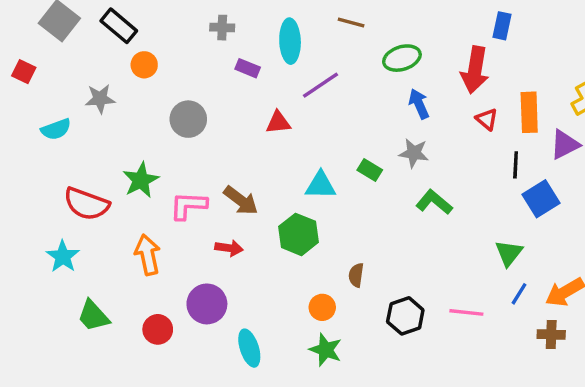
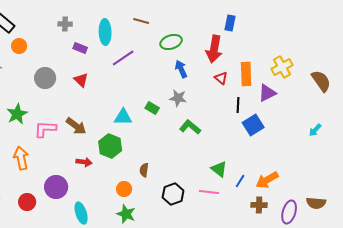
red triangle: (278, 122) -> (81, 80), moved, turned 49
red arrow: (229, 248) -> (84, 162), moved
green triangle: (509, 253) -> (219, 169), moved, turned -30

